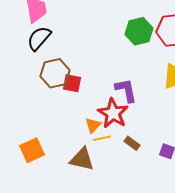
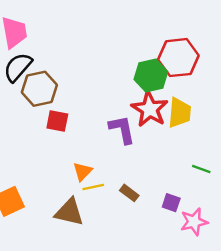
green hexagon: (139, 31) -> (151, 76), moved
brown hexagon: (55, 73) -> (39, 89), moved
red star: (113, 113) -> (150, 109), moved

